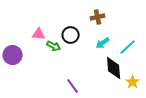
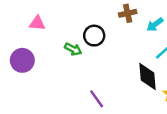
pink triangle: (39, 34) -> (37, 23), moved
cyan arrow: (103, 43) -> (155, 24), moved

